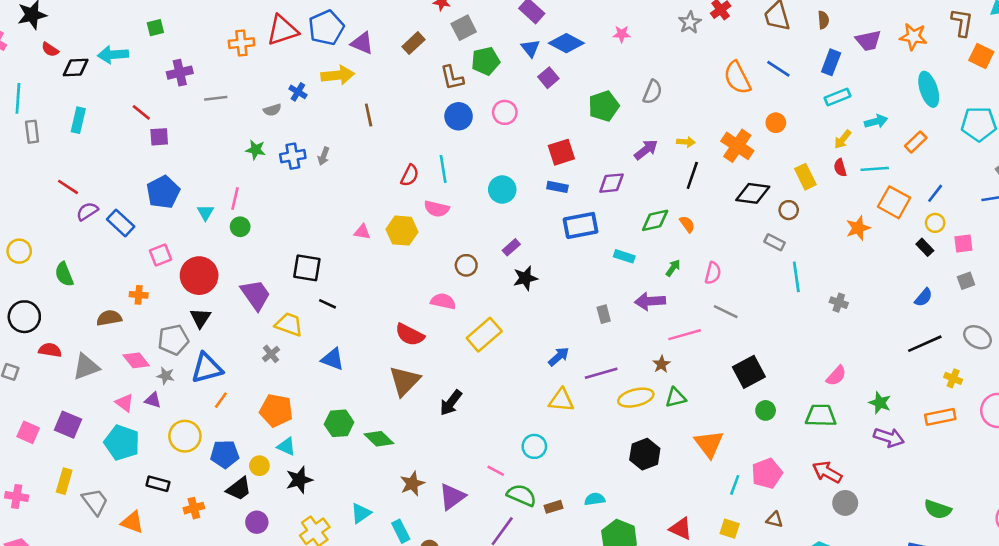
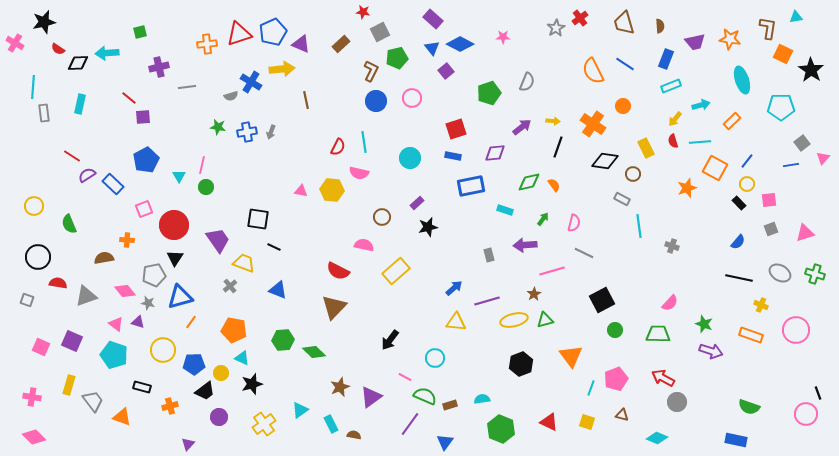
brown L-shape: (452, 78) -> (371, 71), turned -140
blue cross: (298, 92) -> (251, 82), size x1.5
black line: (925, 344) -> (739, 278), turned 36
black arrow: (451, 403) -> (390, 340), moved
orange rectangle: (940, 417) -> (751, 335), turned 30

